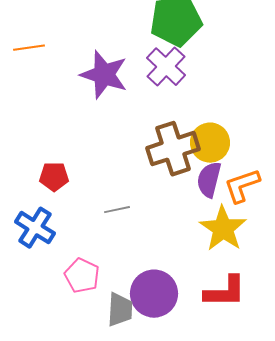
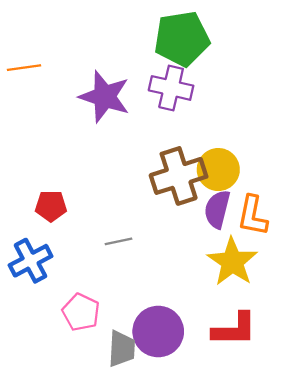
purple cross: (166, 67) -> (171, 88), turned -30
orange L-shape: (242, 186) -> (253, 216), turned -60
blue cross: (35, 228) -> (31, 261), turned 30

